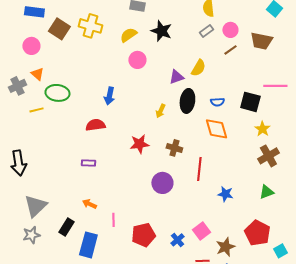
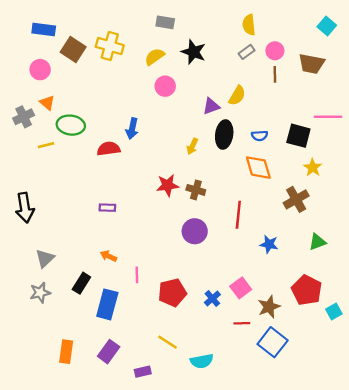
brown line: (230, 50) -> (275, 74), turned -56
red semicircle: (95, 125) -> (109, 149), moved
brown cross: (174, 148) -> (196, 190), moved
brown cross: (268, 156) -> (296, 199), moved
gray triangle: (35, 206) -> (45, 258), size x0.7

